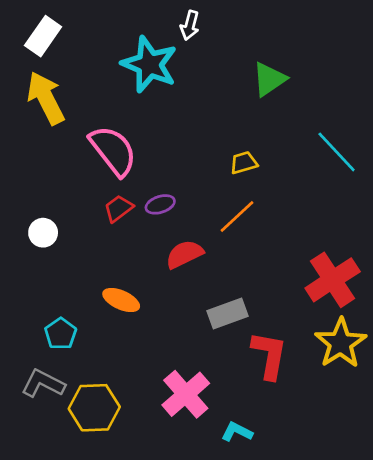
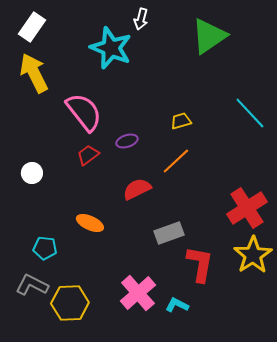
green triangle: (269, 79) -> (209, 36), moved, size x1.4
purple ellipse: (160, 204) -> (127, 141), moved
cyan pentagon: (61, 334) -> (45, 248), turned -30
cyan L-shape: (237, 432) -> (177, 305), moved

